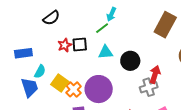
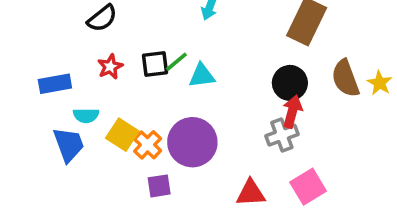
green line: (102, 28) -> (176, 62), moved
red star: (65, 45) -> (110, 67), moved
black circle: (130, 61) -> (290, 83), moved
cyan semicircle: (40, 72) -> (86, 116), turned 64

